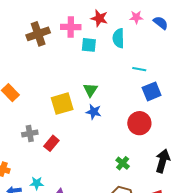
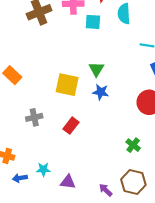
yellow square: (62, 104) -> (67, 85), turned 30
red rectangle: (51, 143) -> (71, 126), moved

